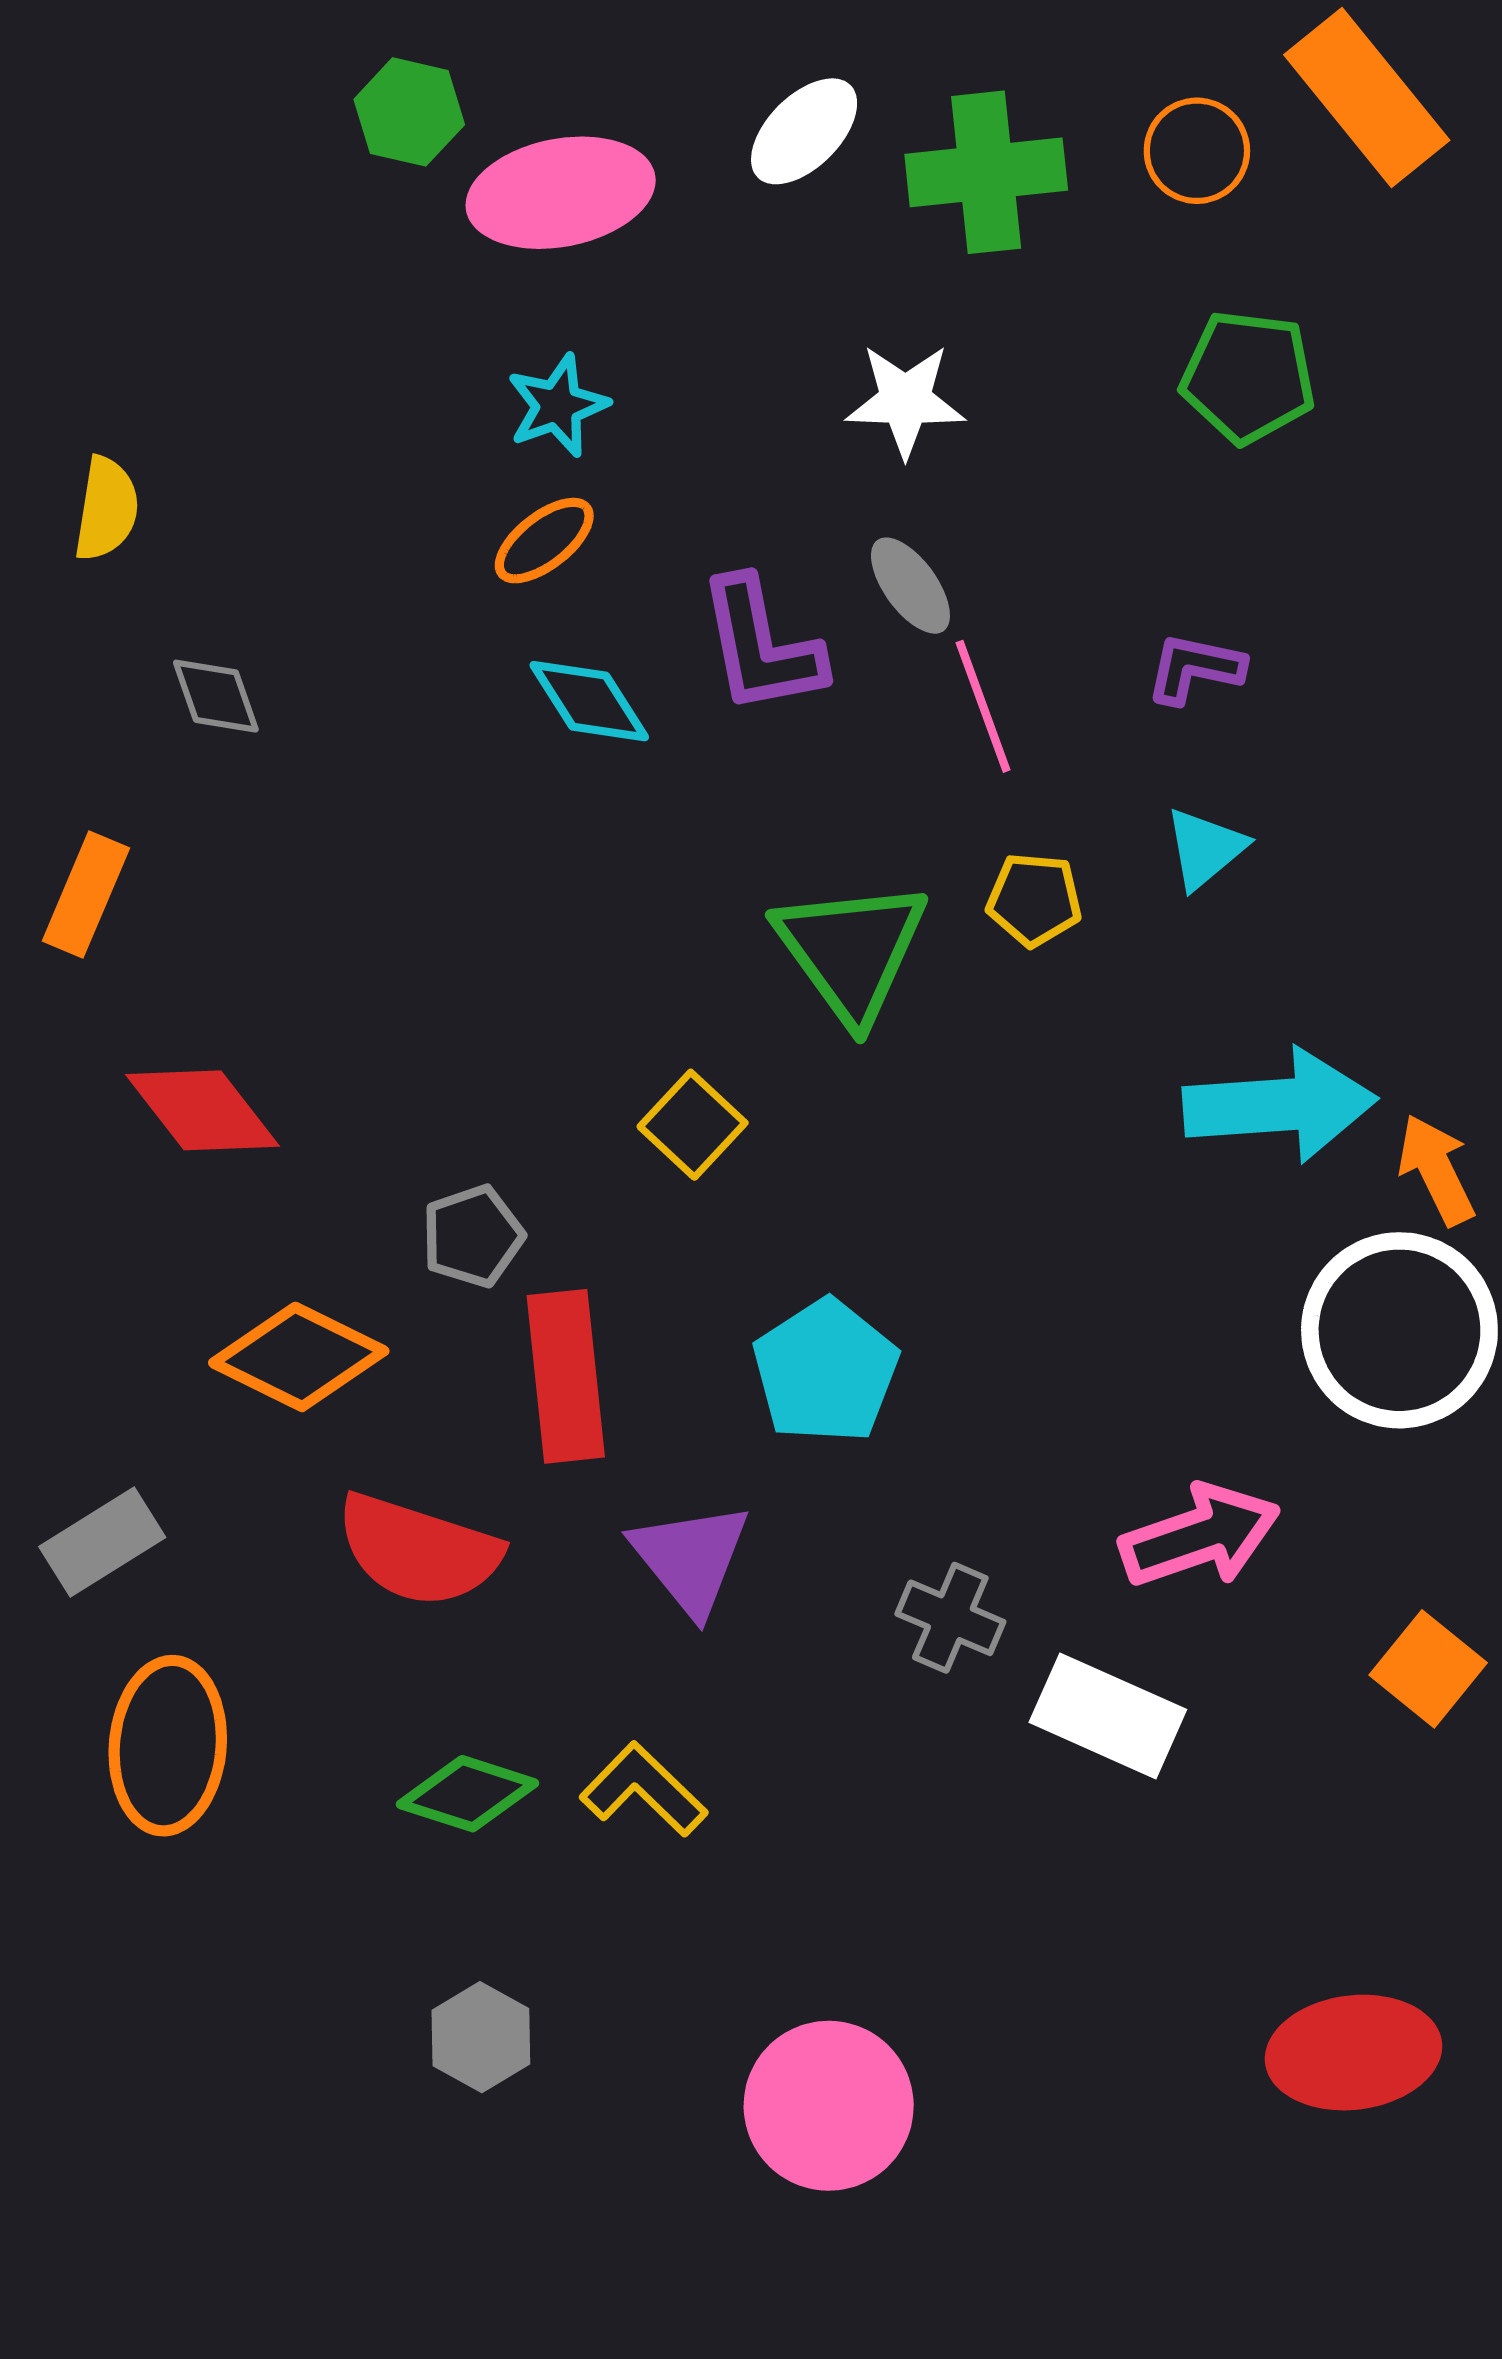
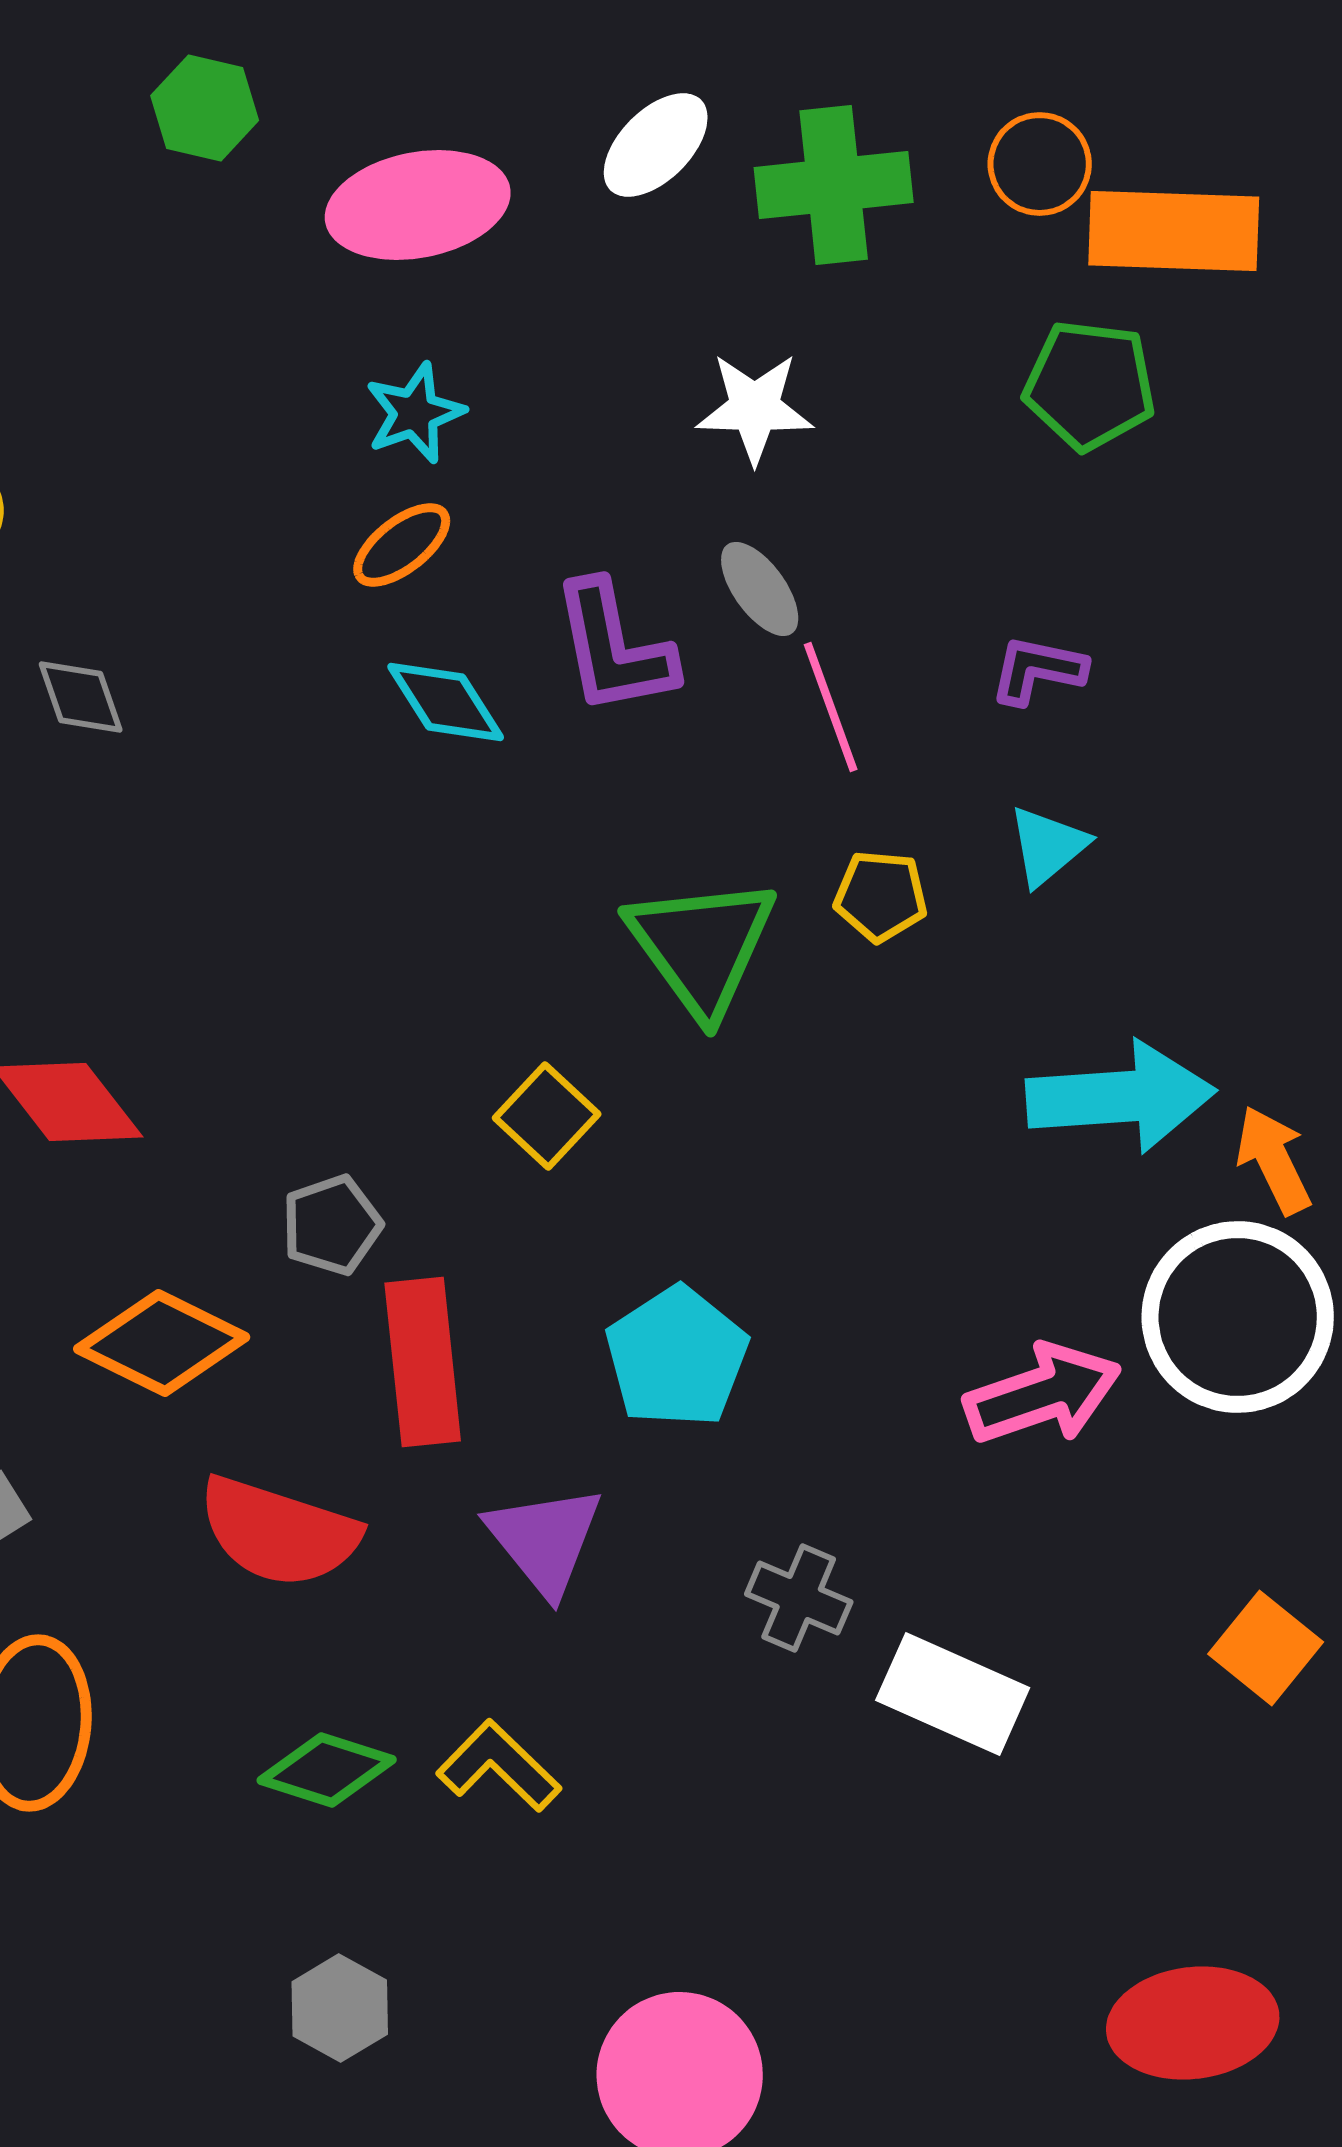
orange rectangle: (1367, 98) -> (1174, 231), moved, turned -49
green hexagon: (409, 112) -> (205, 108), moved
pink arrow: (1200, 1536) -> (1043, 1394), moved

